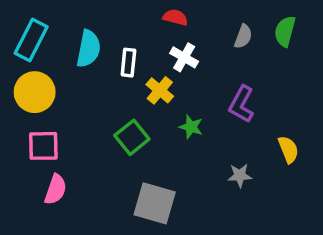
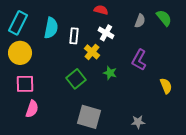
green semicircle: (285, 31) -> (164, 18), turned 126
gray star: (240, 176) -> (138, 122), moved

